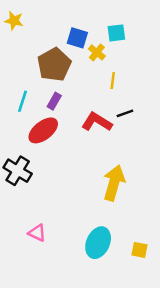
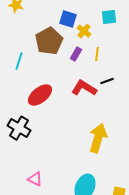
cyan square: (116, 33) -> (109, 17), moved
cyan line: (22, 101) -> (19, 61), moved
purple rectangle: (54, 101) -> (76, 54), moved

